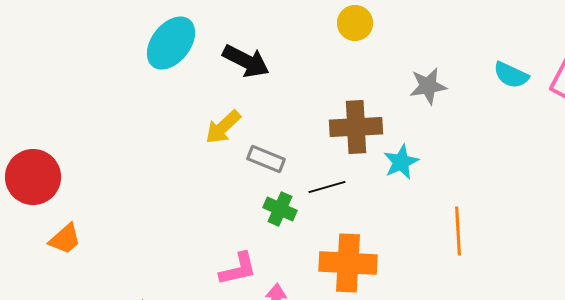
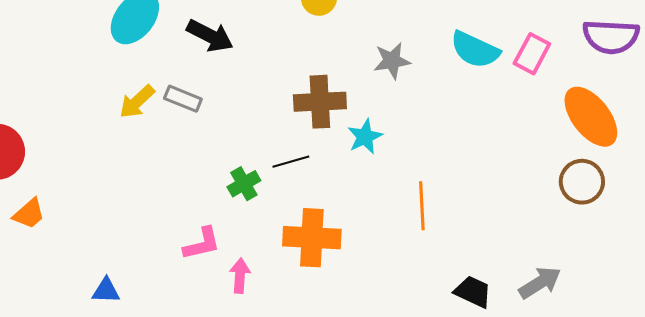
cyan semicircle: (511, 75) -> (475, 50), size x1.4
yellow arrow: (223, 127) -> (137, 102), moved
gray rectangle: (266, 159) -> (183, 99), moved
green cross: (280, 209) -> (244, 184), turned 36

